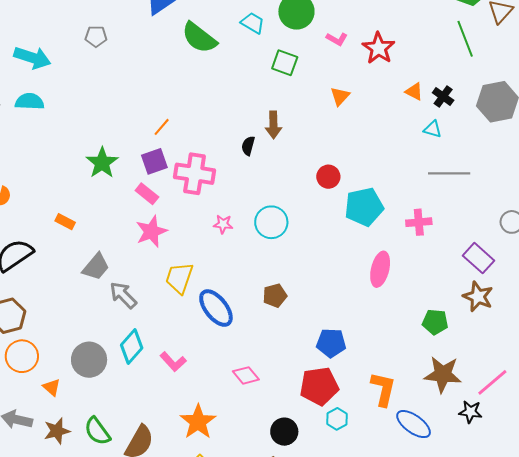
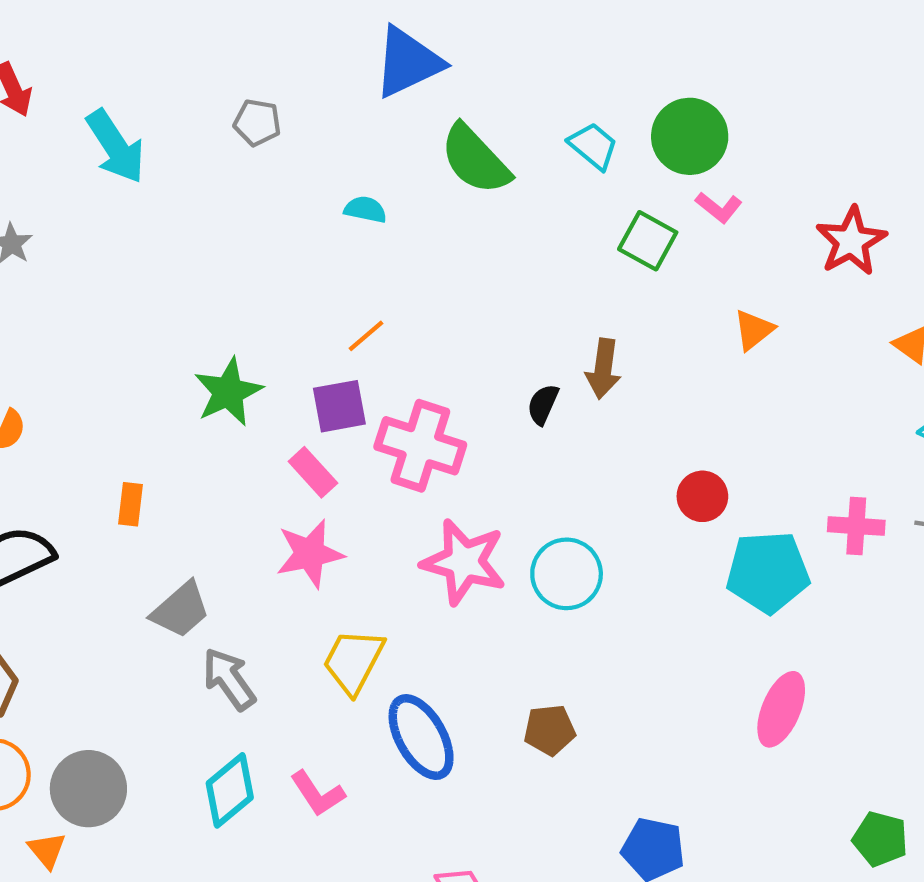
pink L-shape: (337, 39) -> (719, 207), moved
cyan arrow: (32, 58) -> (116, 146), turned 30
cyan semicircle: (30, 101) -> (365, 209), moved, size x0.7
orange rectangle: (65, 222) -> (130, 504), turned 60
pink cross: (419, 222) -> (856, 526), moved
pink star: (223, 224) -> (464, 562), size x2.0
gray circle: (89, 360) -> (88, 789), moved
pink L-shape: (173, 362) -> (318, 794), moved

